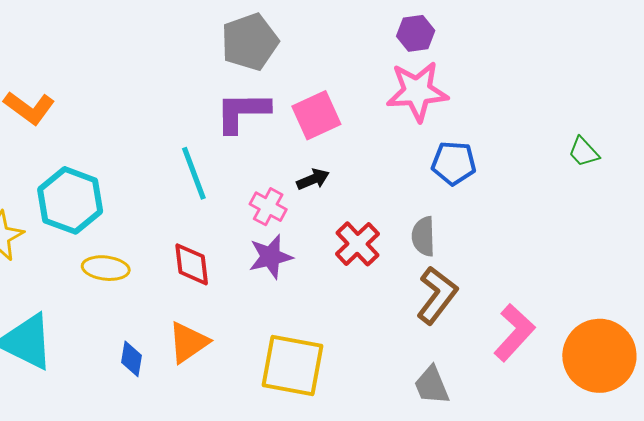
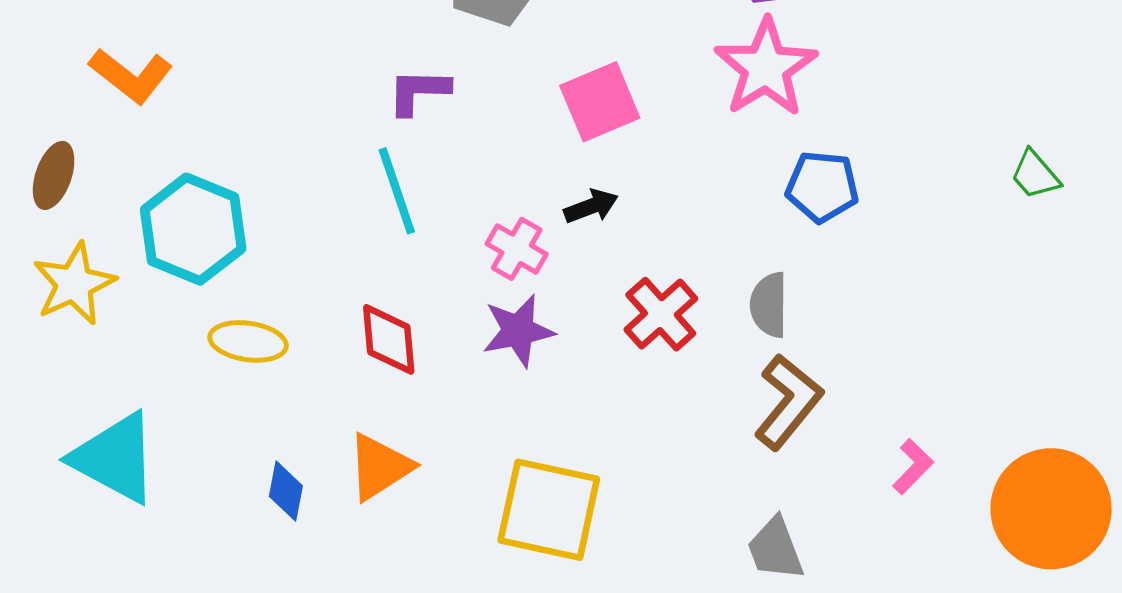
pink star: (417, 91) -> (766, 68), turned -30
purple L-shape: (242, 112) -> (418, 91), moved, size x0.7
pink L-shape: (514, 333) -> (913, 467), size x0.6

